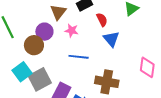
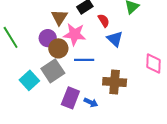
pink star: (72, 31) -> (75, 34), size x1.6
brown circle: (34, 45) -> (58, 48), moved
gray square: (40, 79) -> (53, 71), moved

